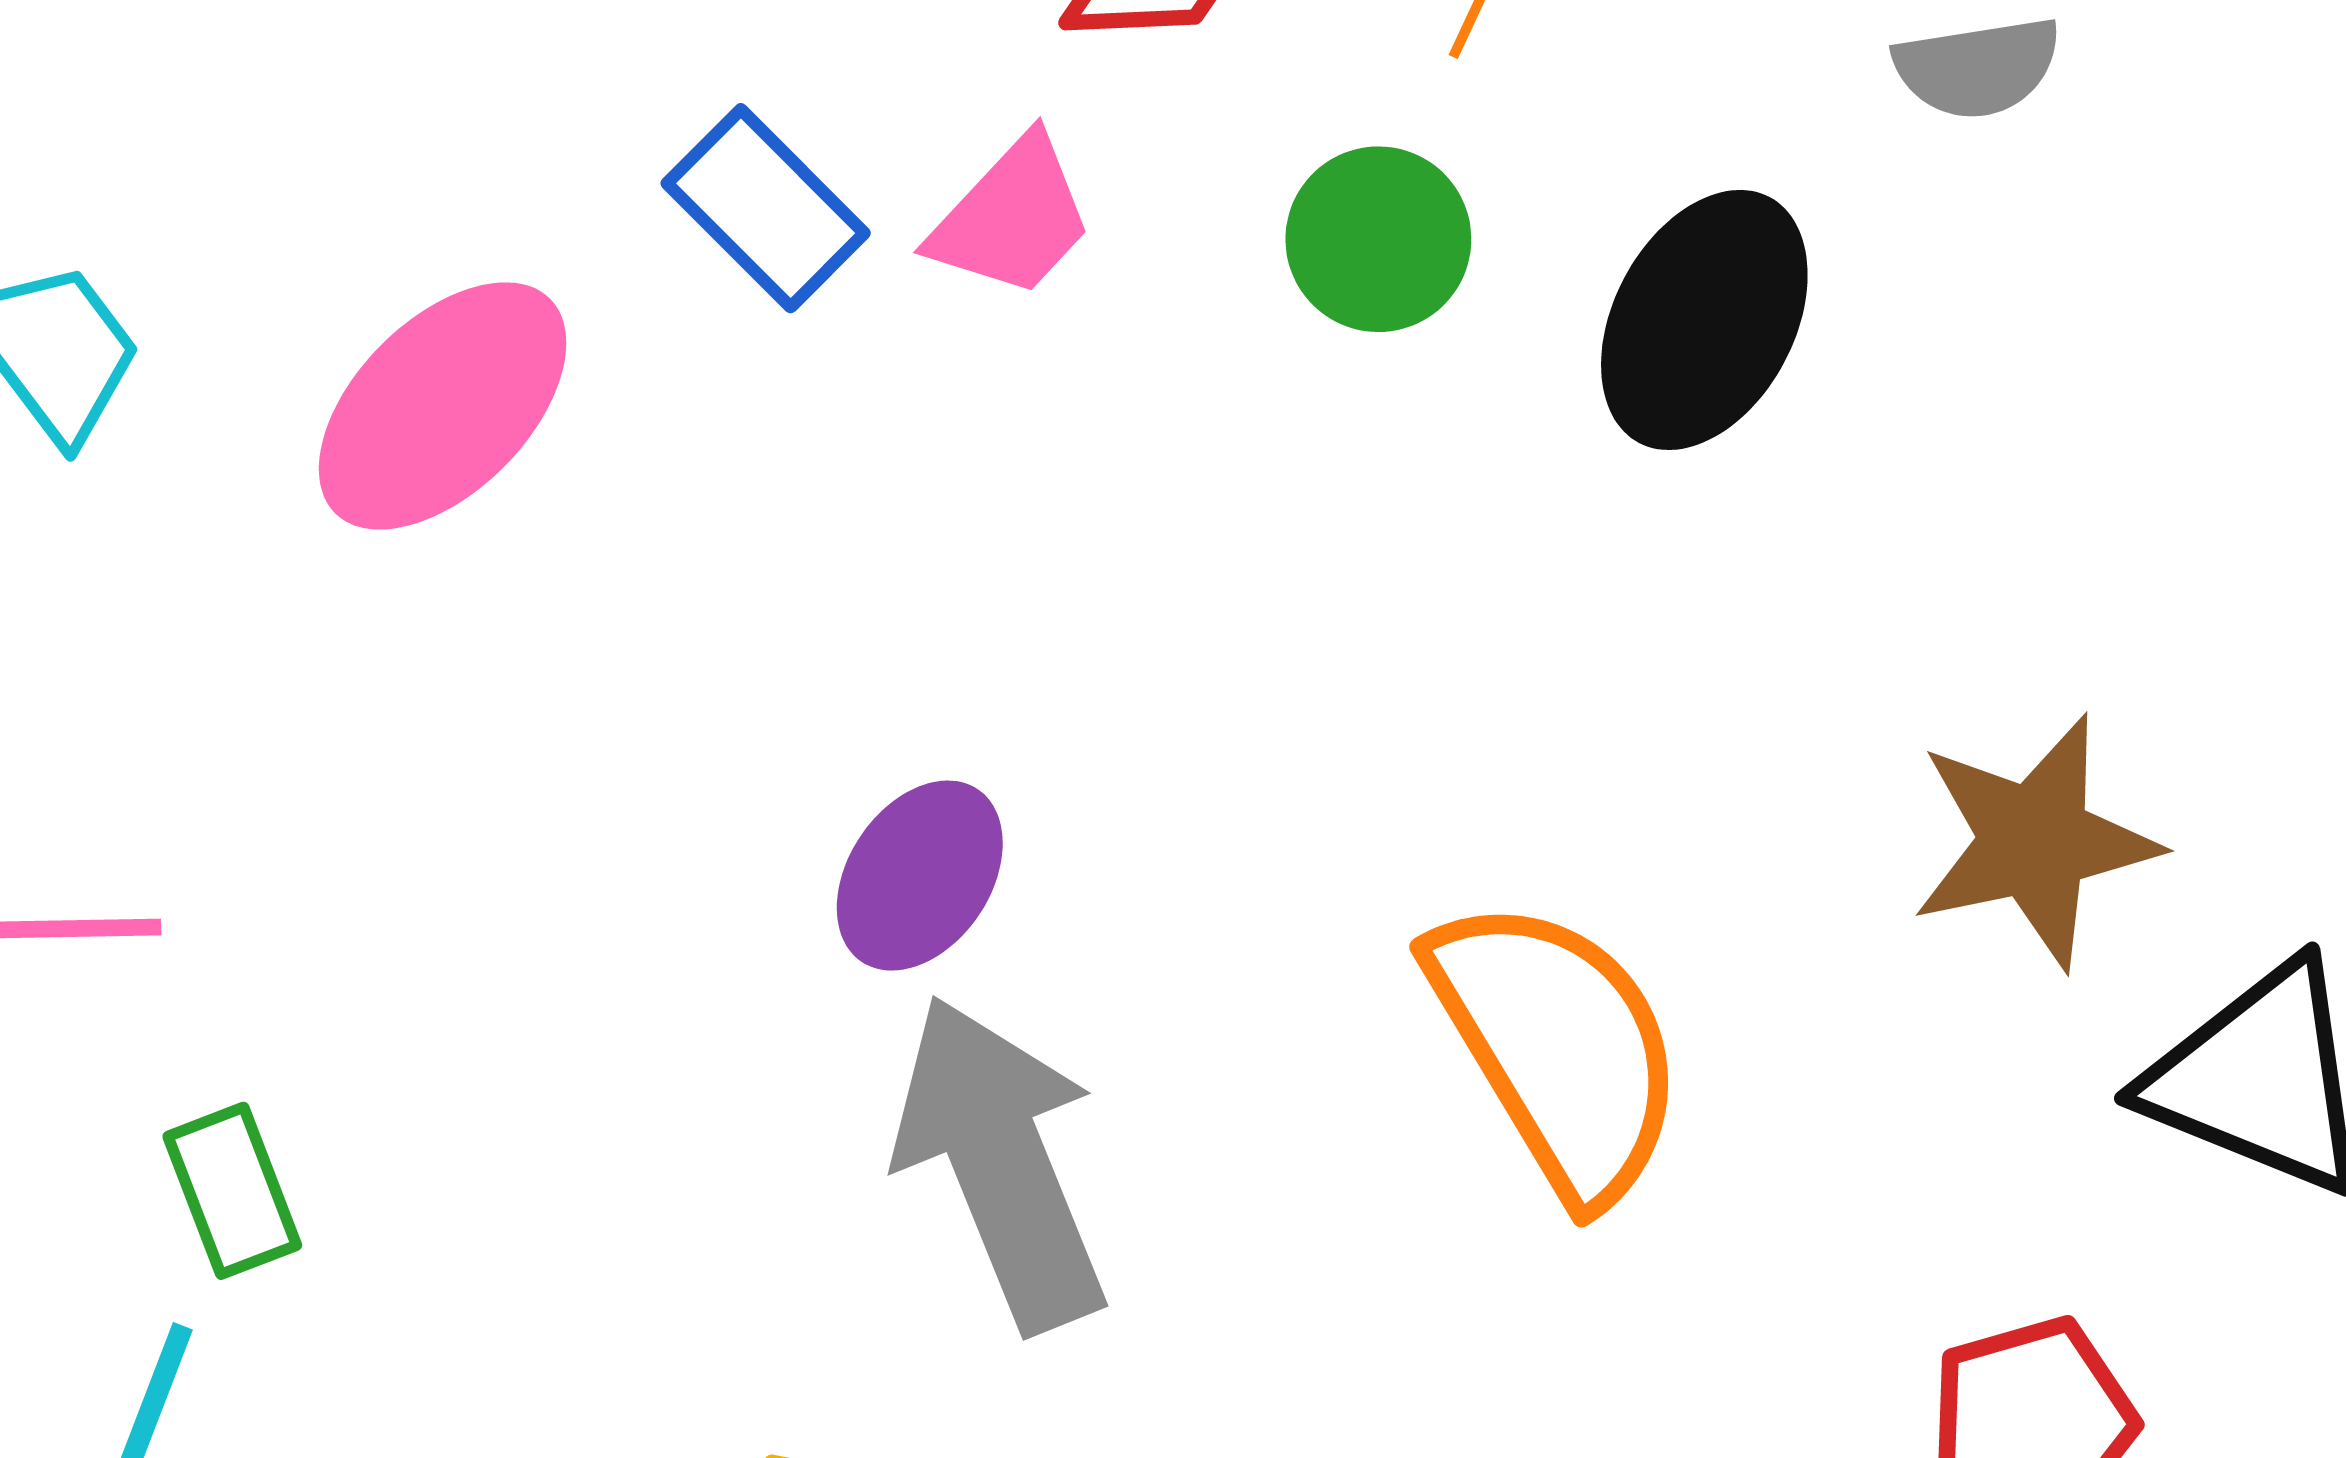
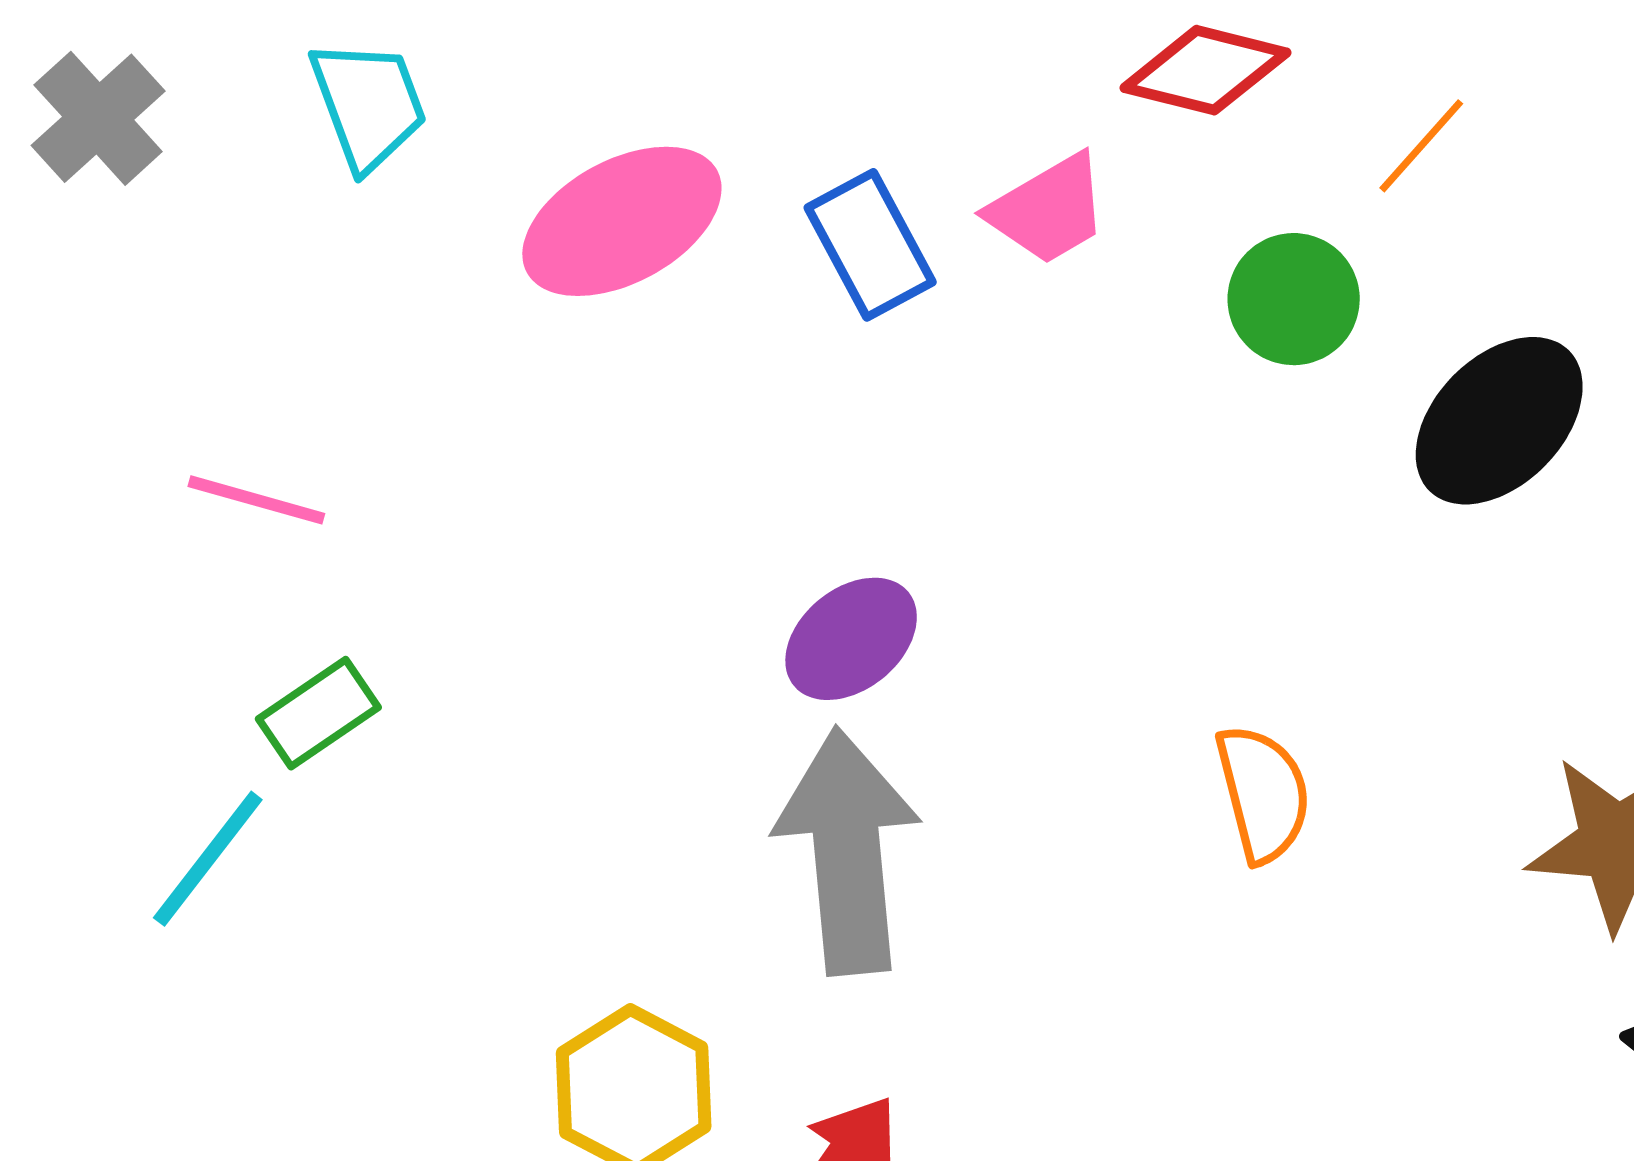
blue rectangle: (766, 208) -> (870, 245), moved
orange semicircle: (1558, 1048) -> (1263, 793), moved, size x0.6
green rectangle: (232, 1191) -> (318, 713), turned 60

